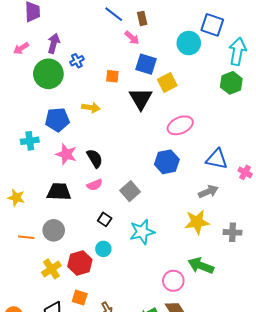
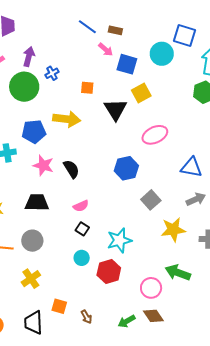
brown rectangle: (142, 18) -> (115, 30), turned -64
blue square: (146, 64) -> (127, 64), moved
yellow arrow: (91, 108) -> (67, 119), size x1.5
blue hexagon: (167, 162) -> (126, 168), moved
pink semicircle: (95, 185) -> (81, 206), moved
gray square: (130, 191) -> (151, 200), moved
gray arrow: (208, 192) -> (196, 199), moved
red hexagon: (80, 263) -> (109, 272), moved

